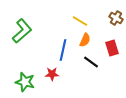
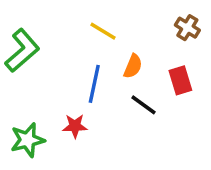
yellow line: (80, 21) -> (103, 31), moved
green star: (25, 82) -> (28, 140), turned -30

